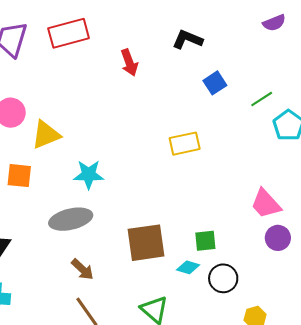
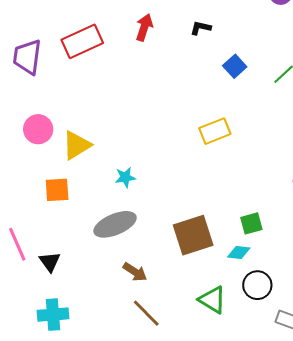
black L-shape: (187, 39) -> (201, 28), size x0.7
red arrow: (129, 63) -> (144, 27), moved, turned -132
cyan star: (89, 174) -> (125, 177), size x0.7
black circle: (223, 278) -> (257, 285), moved

